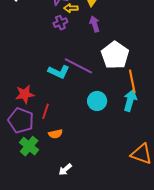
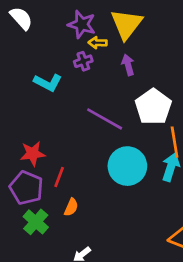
cyan L-shape: (59, 72) -> (48, 82), moved
cyan circle: (97, 101) -> (127, 166), size x1.5
orange semicircle: (56, 134) -> (71, 207), turned -56

